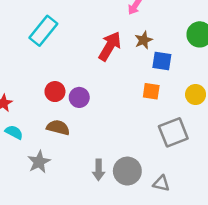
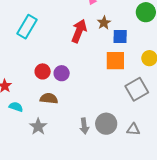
orange square: (151, 91) -> (115, 61), size x1.5

